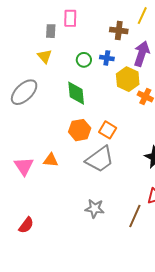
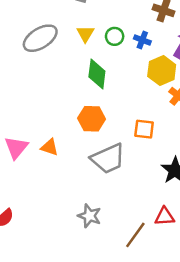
yellow triangle: (45, 56) -> (85, 34), moved
gray ellipse: (24, 92) -> (40, 38), moved
orange square: (108, 130) -> (144, 129), moved, turned -36

